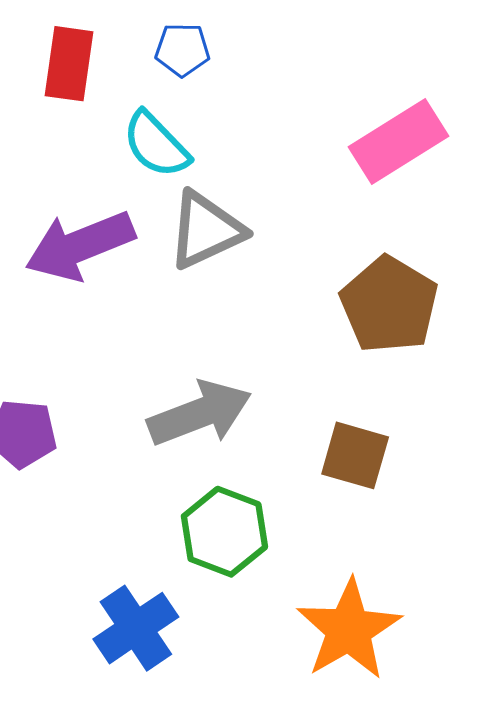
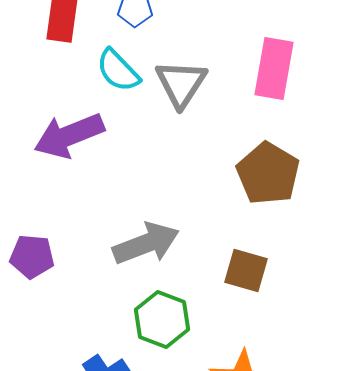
pink rectangle: (399, 141) -> (274, 69), turned -48
gray triangle: (206, 230) -> (181, 84), moved, turned -32

